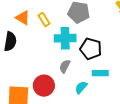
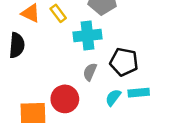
black pentagon: (91, 49) -> (124, 62), moved
cyan rectangle: (100, 73) -> (139, 93), moved

